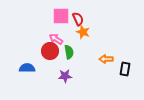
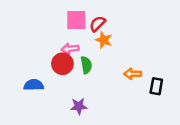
red semicircle: (78, 19) -> (98, 24), turned -112
pink arrow: (56, 39) -> (70, 49), turned -40
purple star: (65, 76) -> (79, 106), moved

